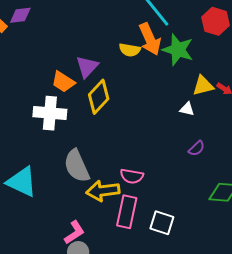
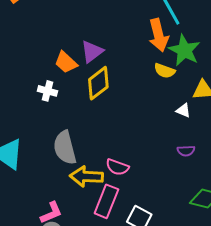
yellow semicircle: (130, 50) -> (165, 71), moved
white cross: (50, 113) -> (47, 91), size x0.6
purple semicircle: (197, 148) -> (186, 151), turned 30

